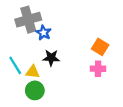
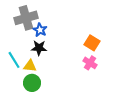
black star: (51, 58) -> (39, 48), moved
pink cross: (98, 69) -> (90, 63), turned 32

